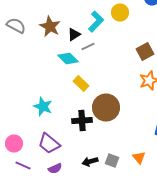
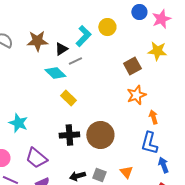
brown star: (50, 26) -> (37, 41), turned -30
cyan star: (43, 106) -> (18, 123), moved
brown circle: (106, 108) -> (100, 135), moved

